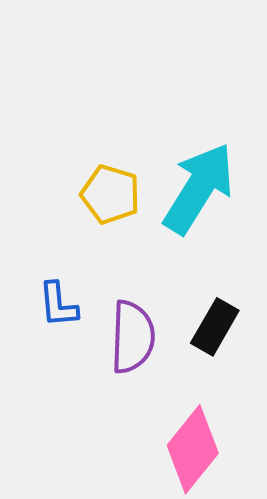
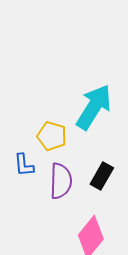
yellow pentagon: (110, 194) -> (52, 136), moved

